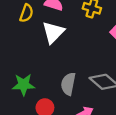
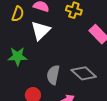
green star: (23, 85) -> (17, 56), moved

